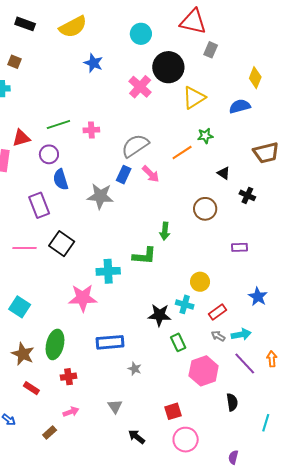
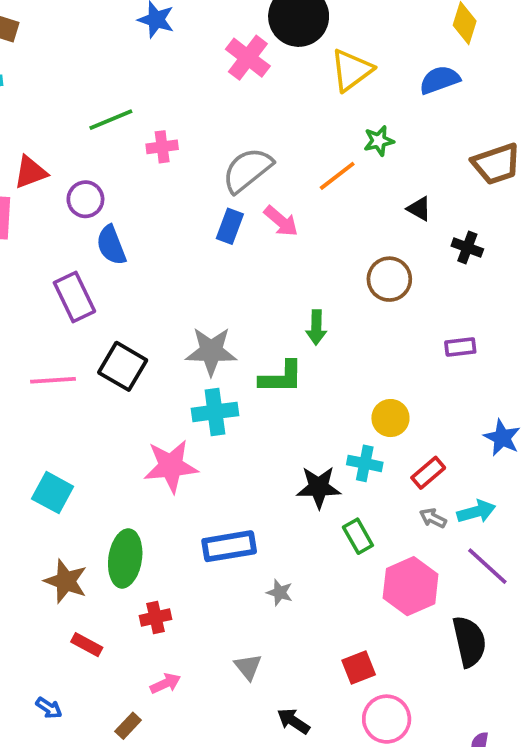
green line: (58, 124) -> (111, 120), moved
gray star: (100, 196) -> (211, 351), moved
black semicircle: (232, 402) -> (469, 641), size x1.5

